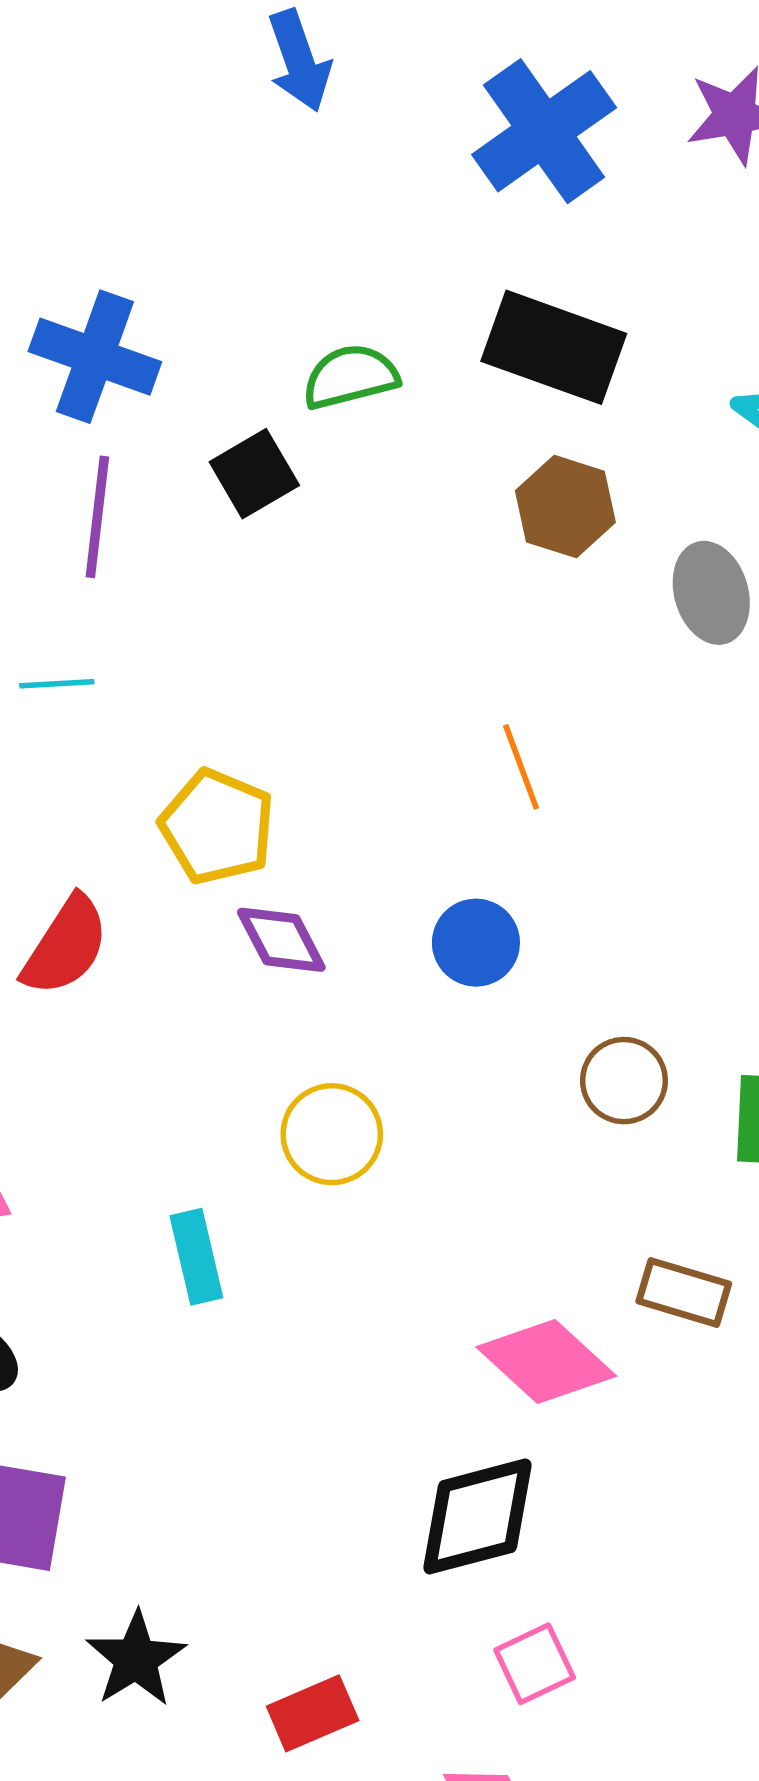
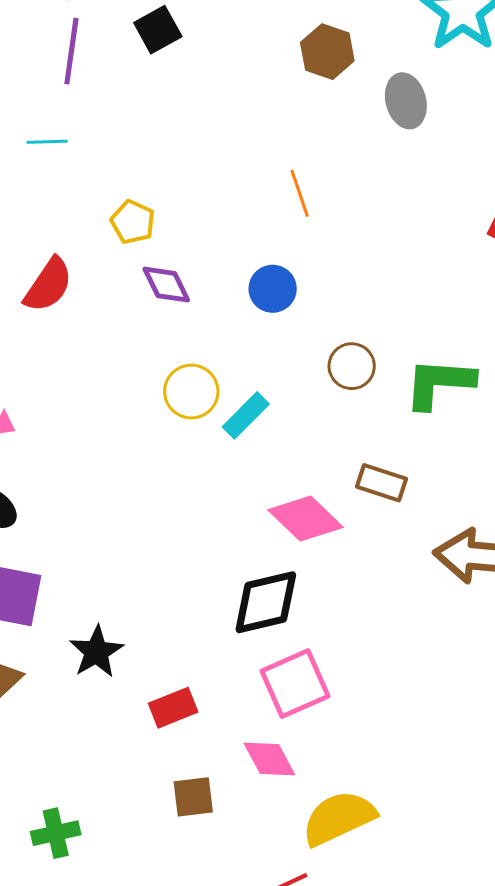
yellow pentagon: (217, 827) -> (133, 222), size x0.7
cyan rectangle: (196, 1257) -> (246, 415), moved, turned 57
black star: (136, 1659) -> (96, 652), moved
pink square: (535, 1664) -> (295, 684), size x1.6

